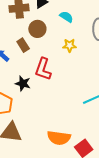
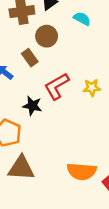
yellow star: (69, 45) -> (92, 88), moved
red L-shape: (43, 69) -> (57, 86), turned 45

